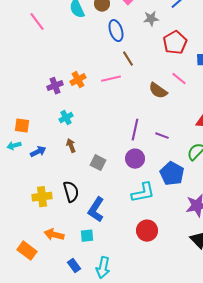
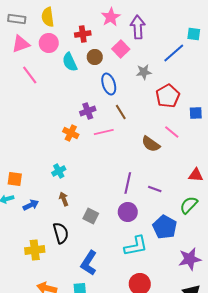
orange cross: (78, 80) -> (71, 133), turned -35
purple cross: (55, 86) -> (88, 111), moved
black semicircle: (71, 192) -> (61, 233), moved

